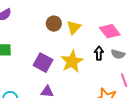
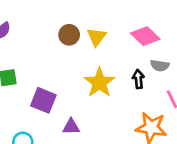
black arrow: (99, 53) -> (138, 79), moved
purple square: (43, 63) -> (43, 100), moved

